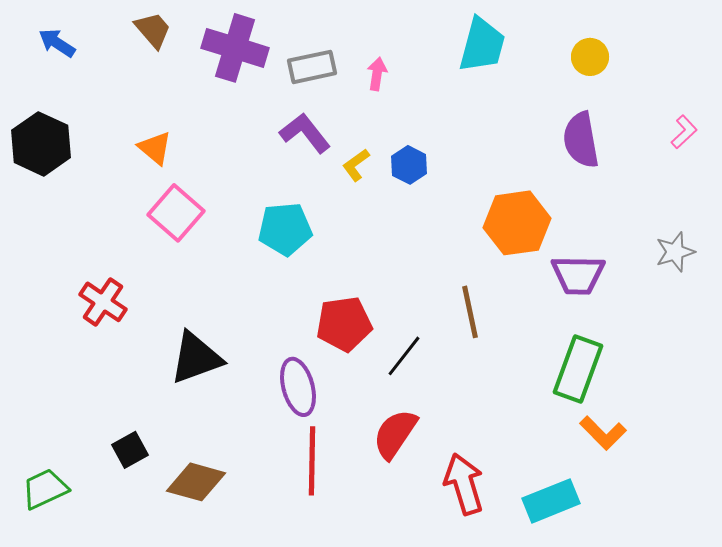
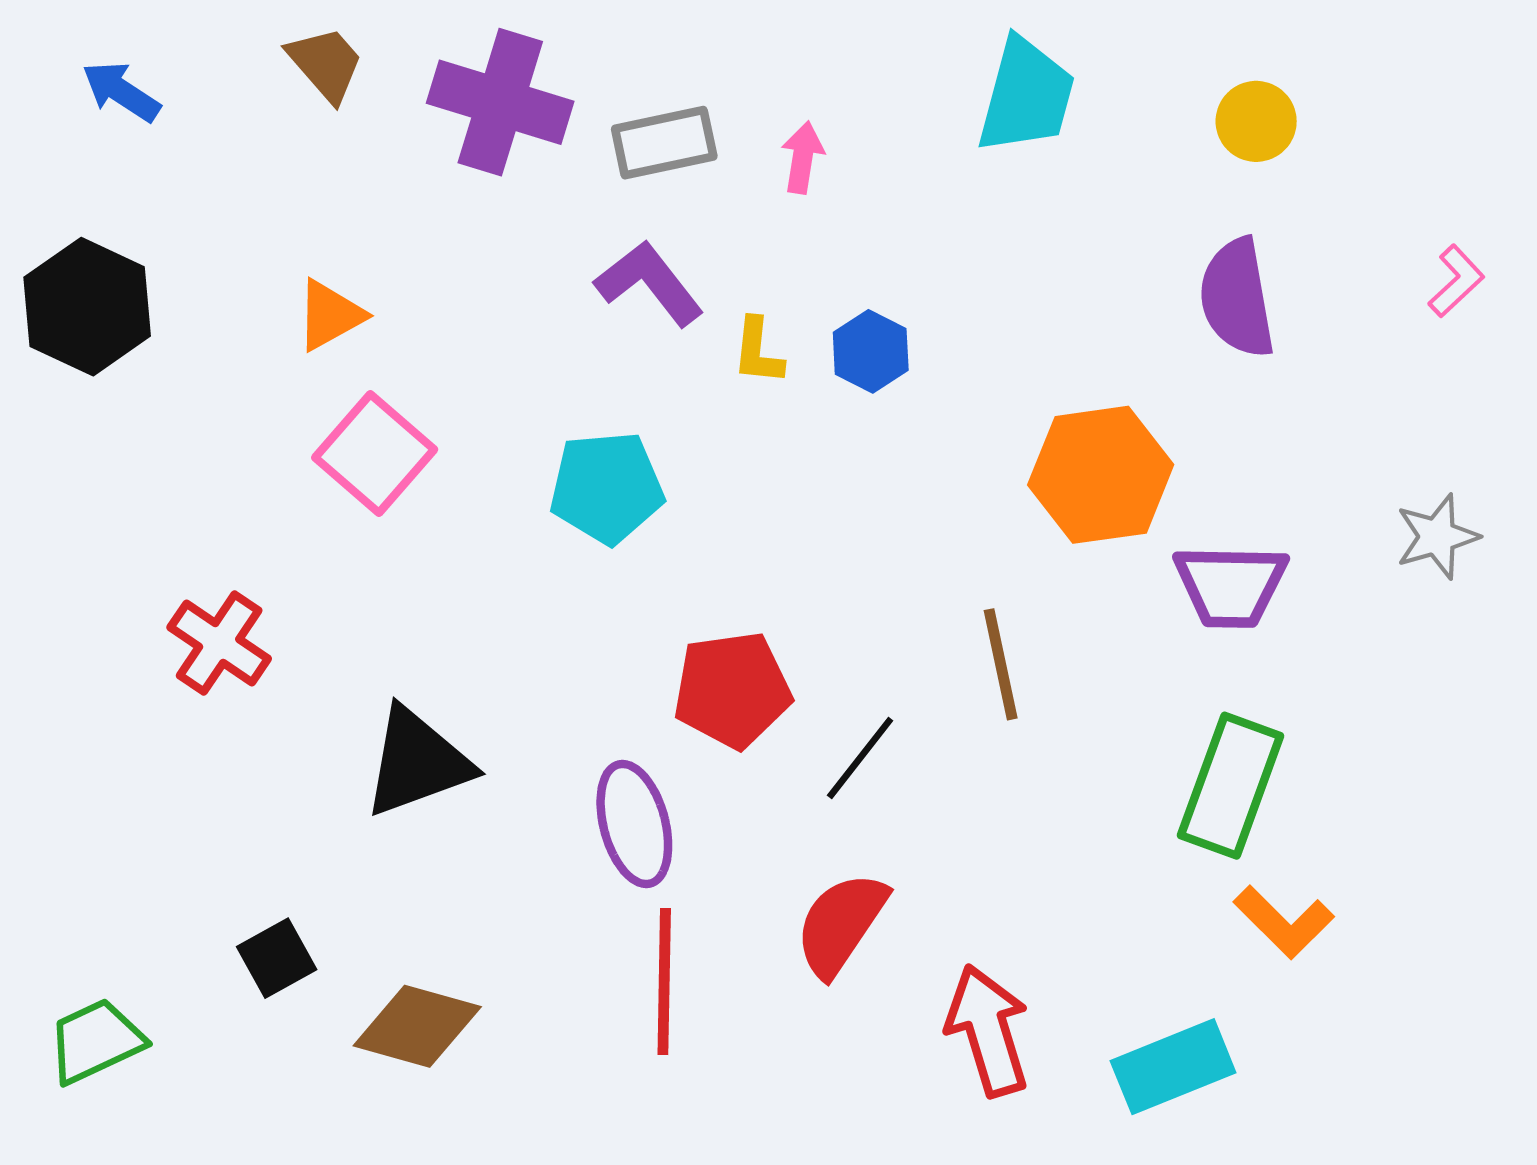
orange triangle: (155, 148) -> (330, 315), turned 51
yellow L-shape: (356, 165) -> (758, 351), turned -48

